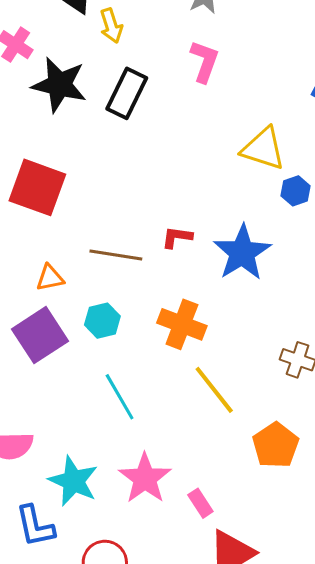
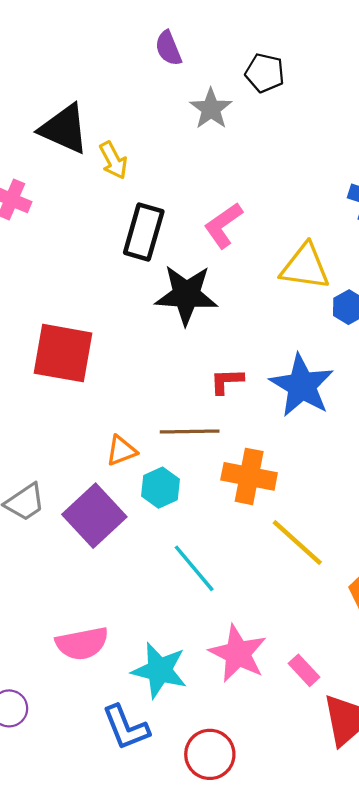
pink L-shape: (205, 61) -> (223, 225), moved, turned -135
black star: (59, 85) -> (186, 295), moved
brown line: (116, 255) -> (190, 432), moved
orange triangle: (50, 278) -> (121, 451), moved

